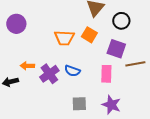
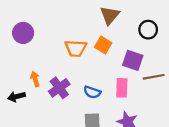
black circle: (121, 21) -> (148, 30), moved
orange arrow: (27, 66) -> (35, 79), turned 72
blue semicircle: (72, 71) -> (92, 92), moved

